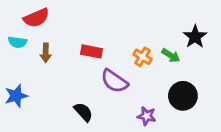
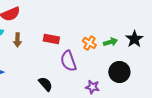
black star: (195, 37) -> (134, 39), moved
green arrow: (171, 55) -> (110, 42), turned -48
purple semicircle: (114, 81) -> (68, 61), turned 35

